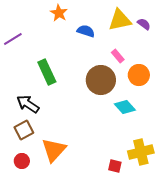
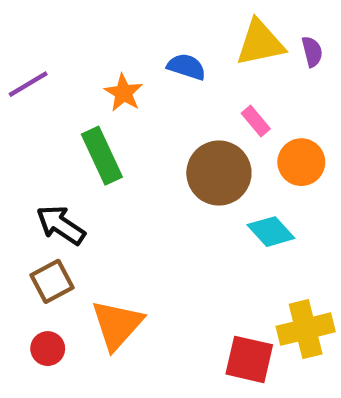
orange star: (59, 13) -> (124, 93), moved
purple semicircle: (144, 24) -> (312, 52), turned 40
red square: (115, 166) -> (249, 359), size x1.6

